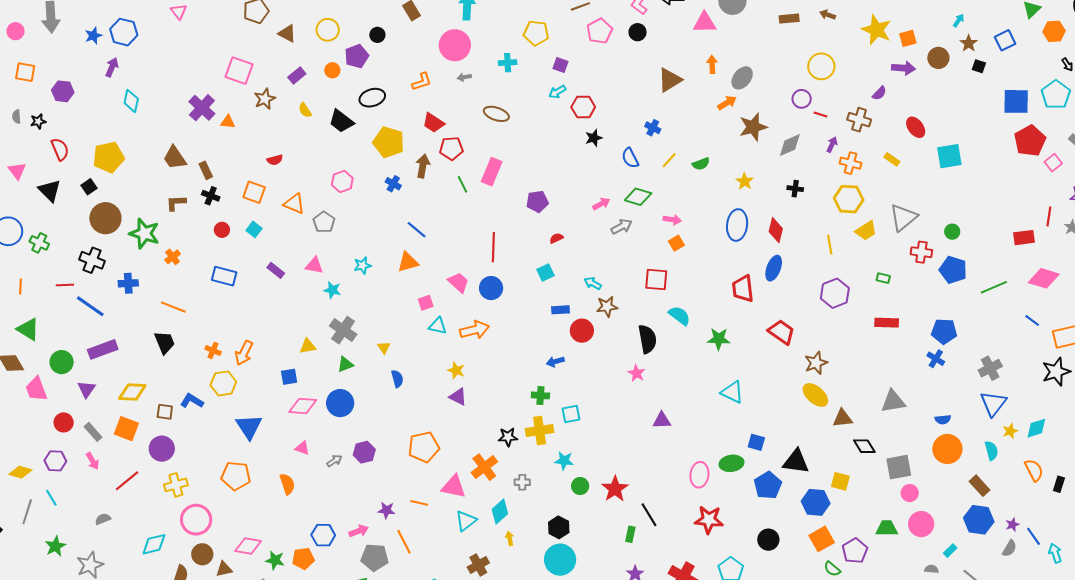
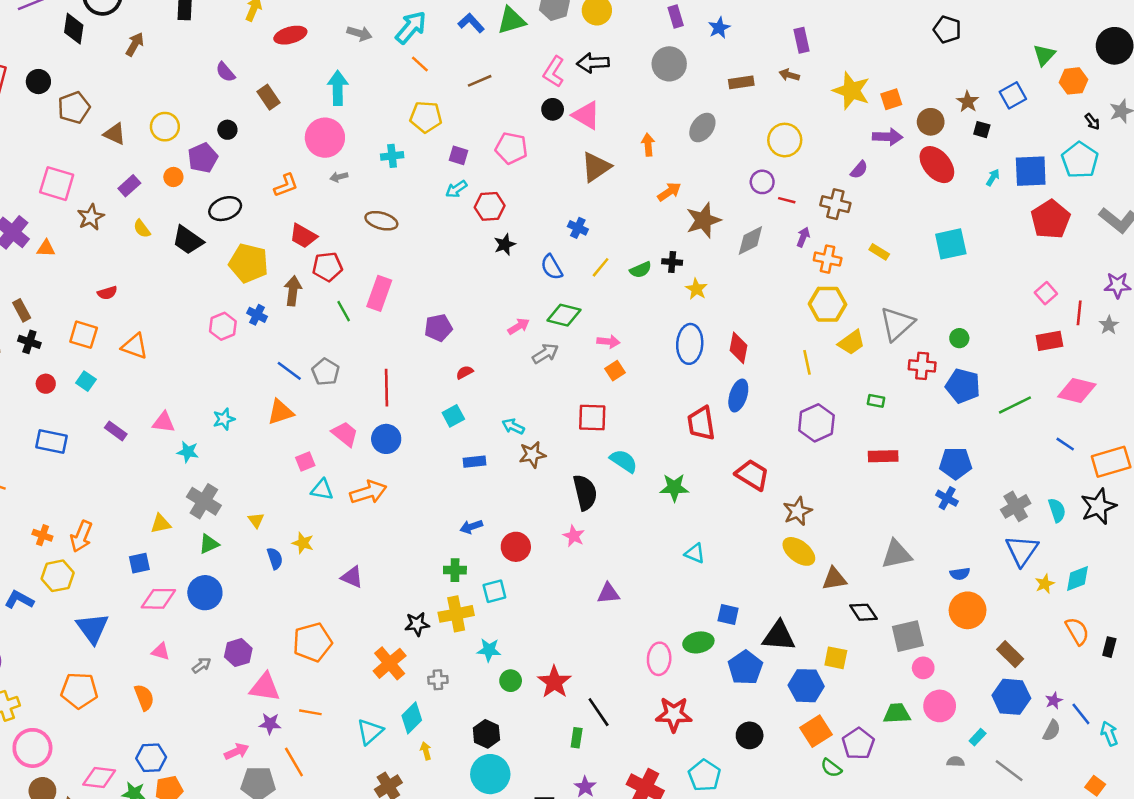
cyan arrow: (959, 20) -> (993, 178), moved
pink triangle: (705, 23) -> (586, 115), moved, turned 35
pink pentagon: (599, 31) -> (511, 148), moved, turned -30
gray ellipse: (742, 78) -> (702, 128), moved
red ellipse: (916, 127) -> (937, 165), moved, size x1.4
pink square: (1053, 163) -> (1046, 293), moved
pink hexagon: (342, 181) -> (223, 326), moved
black cross: (795, 189) -> (672, 262), moved
gray pentagon: (324, 222) -> (326, 372), moved
red circle: (582, 331) -> (516, 547), moved
yellow star: (456, 370) -> (303, 543), moved
cyan triangle: (732, 392) -> (695, 553), size x0.7
cyan semicircle: (991, 451) -> (1057, 510), moved
pink triangle: (454, 487) -> (265, 687), moved
blue hexagon: (323, 535) -> (151, 758), moved

